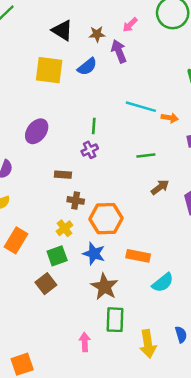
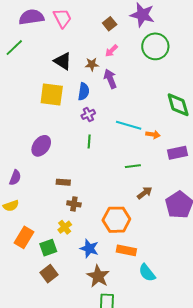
pink arrow: (130, 25) -> (111, 51), moved
blue semicircle: (87, 67) -> (84, 92), turned -42
purple cross: (90, 150) -> (88, 114), moved
orange hexagon: (106, 219) -> (116, 220), moved
green square: (57, 256) -> (48, 248), moved
cyan semicircle: (163, 283) -> (147, 273), turned 90

